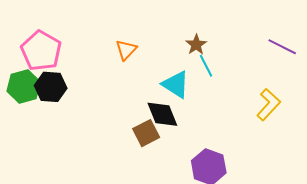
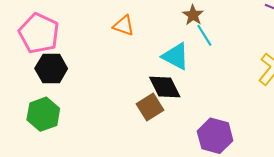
orange triangle: (126, 50) -> (124, 26), turned -50
green hexagon: (24, 87) -> (43, 114), moved

